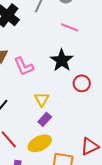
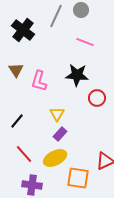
black star: (62, 60) -> (77, 75), turned -30
pink L-shape: (24, 66) -> (39, 81), turned 40

